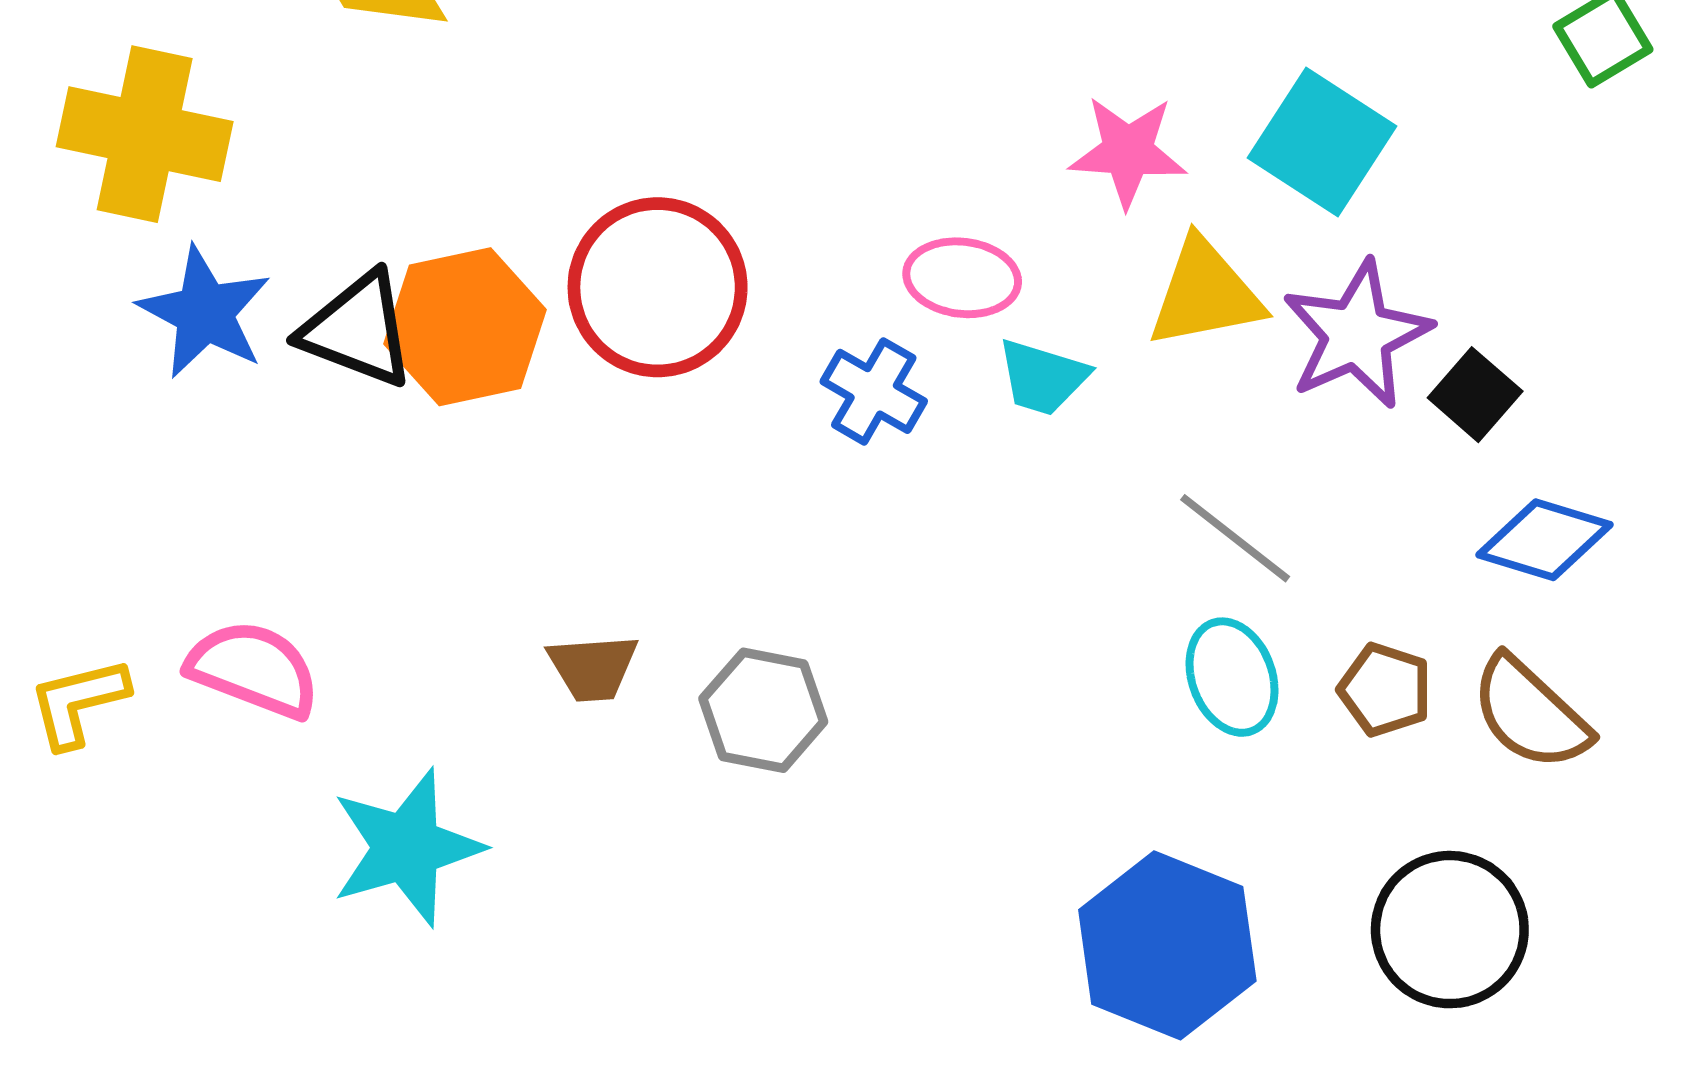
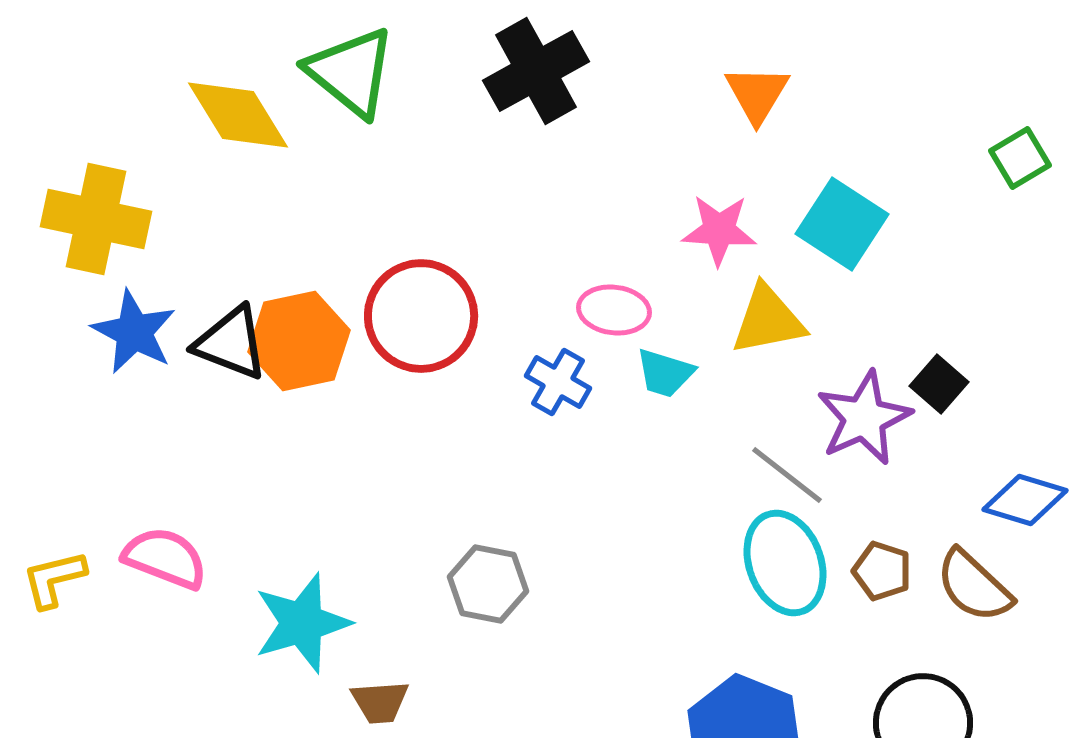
purple star: (1357, 335) -> (864, 418), moved
blue diamond: (1544, 540) -> (1025, 500), moved
brown trapezoid: (593, 668) -> (380, 702), moved
cyan ellipse: (1232, 677) -> (785, 563), size x1.4
cyan star: (407, 848) -> (302, 623), moved

